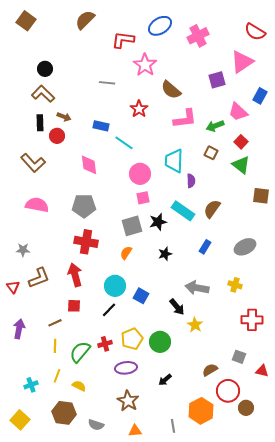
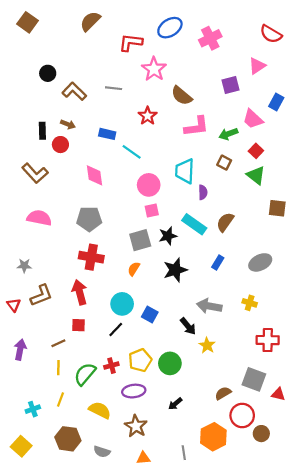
pink triangle: (242, 62) -> (257, 66), size x0.7
brown L-shape: (43, 94) -> (74, 91), moved
black star: (165, 254) -> (175, 270), size x1.6
gray square: (239, 357) -> (254, 379), size x1.6
yellow semicircle: (79, 386) -> (100, 410), moved, size x1.5

